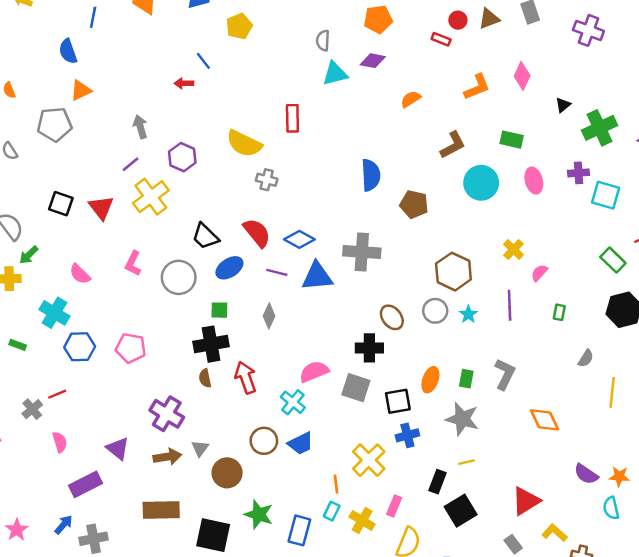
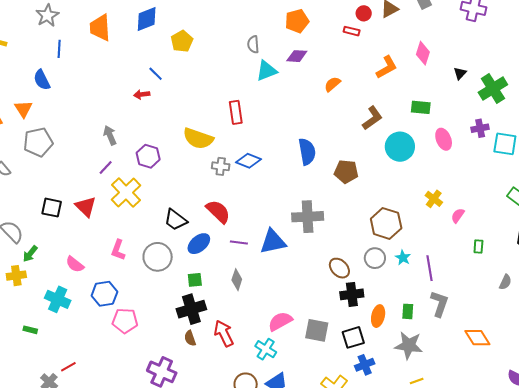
orange triangle: (81, 90) -> (23, 109), moved, turned -30
blue diamond: (299, 239) -> (248, 161), moved
purple line: (510, 305) -> (430, 268), moved
blue hexagon: (80, 347) -> (104, 294), moved
black cross: (369, 348) -> (352, 294), moved

